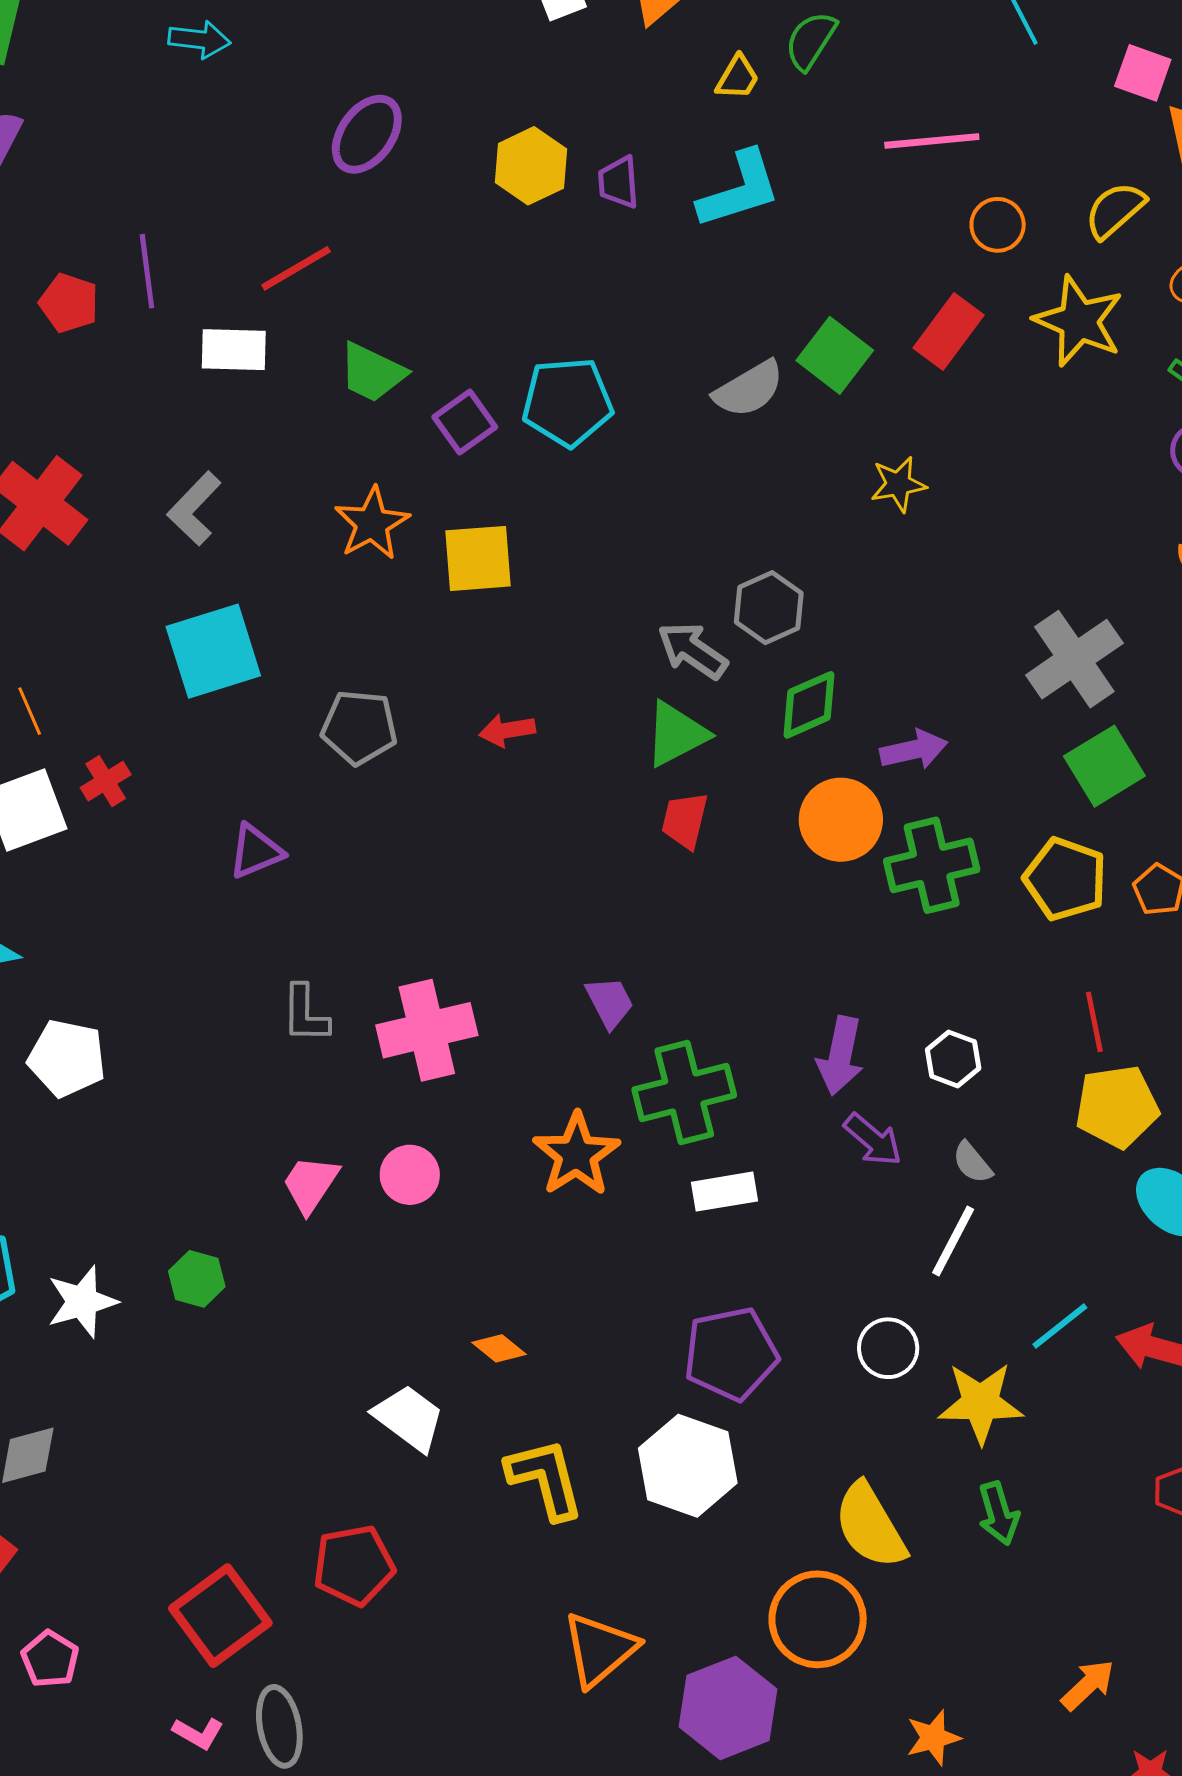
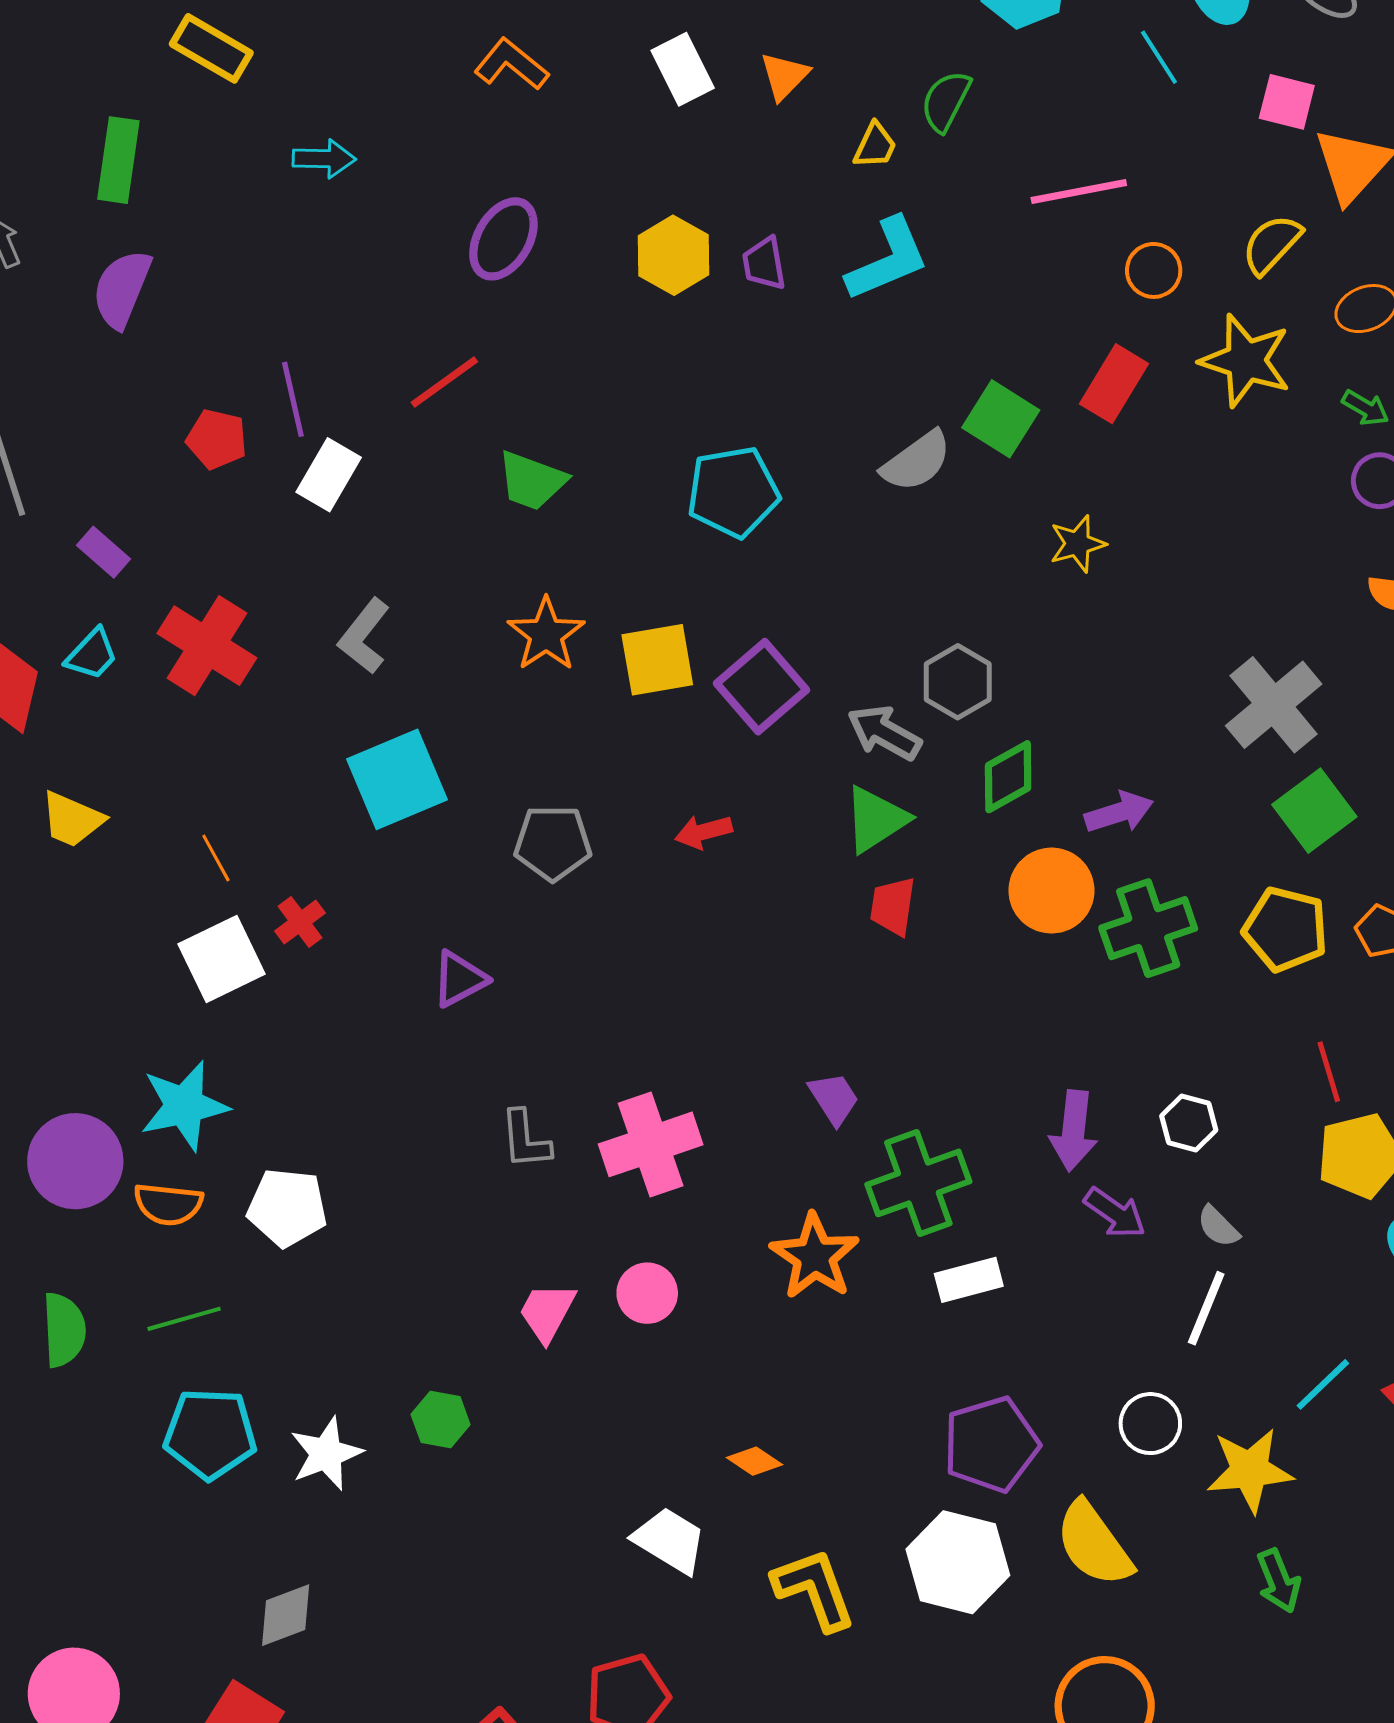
white rectangle: (234, 350) -> (329, 475), moved, turned -56
purple square: (465, 422) -> (762, 687), moved, size x1.4
yellow semicircle: (870, 1526) -> (1094, 1544), moved

